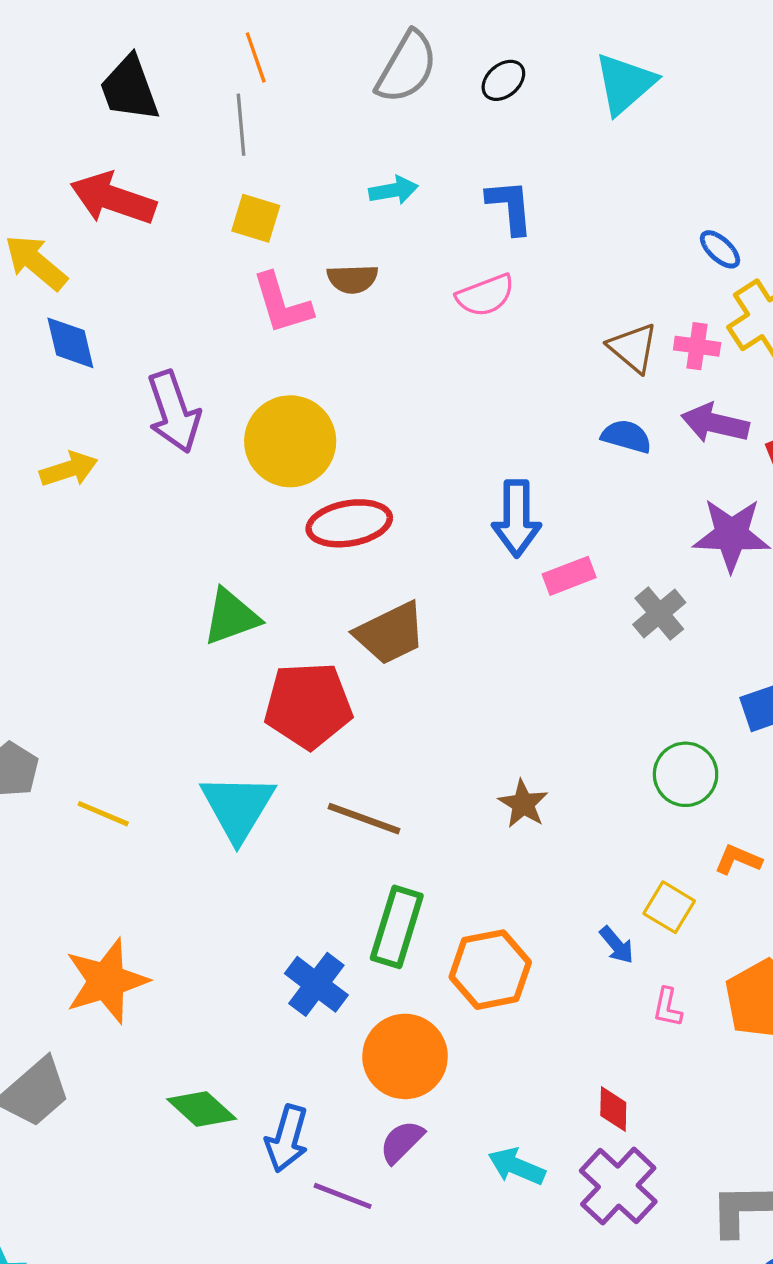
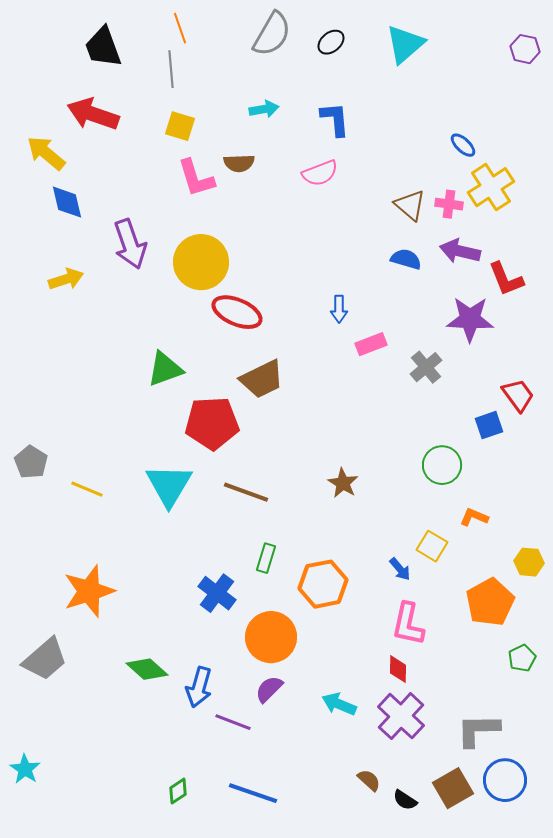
blue arrow: (517, 518) -> (339, 309), size x0.6
red ellipse: (349, 523) -> (237, 312), turned 33
green rectangle: (397, 927) -> (266, 558), size x0.6
pink L-shape: (667, 1007) -> (408, 624), moved, size x1.8

